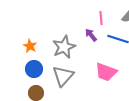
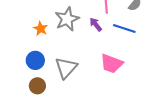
orange star: (30, 46) -> (41, 29), moved
gray star: (64, 47) -> (67, 19), moved

